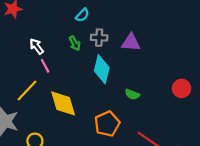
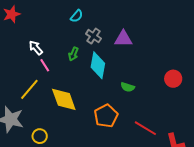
gray cross: (99, 38) -> (94, 36), turned 35
green arrow: (75, 43) -> (73, 54), moved, turned 56

